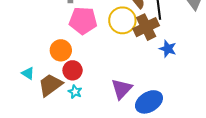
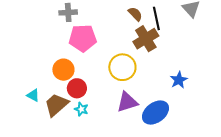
yellow circle: (122, 20) -> (122, 67), moved
blue star: (168, 49) -> (179, 80), moved, turned 30
purple triangle: (122, 89) -> (127, 102), turned 35

